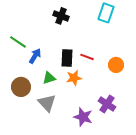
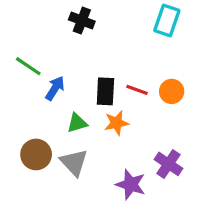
black cross: (61, 16) -> (82, 20), moved
orange circle: (116, 65) -> (172, 91), moved
brown circle: (21, 87) -> (36, 154), moved

